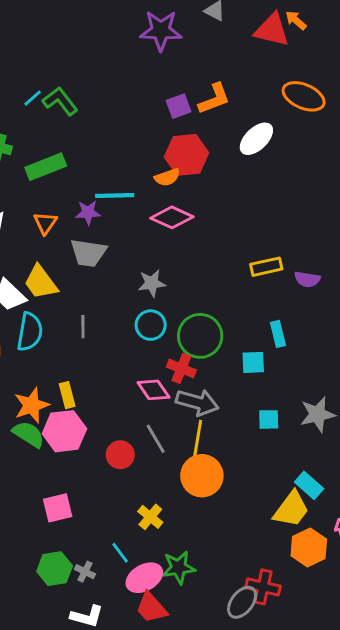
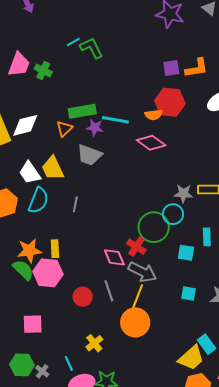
green rectangle: (46, 167) -> (82, 111), moved
gray star: (152, 283) -> (183, 193), moved
cyan circle: (151, 325) -> (173, 214), moved

